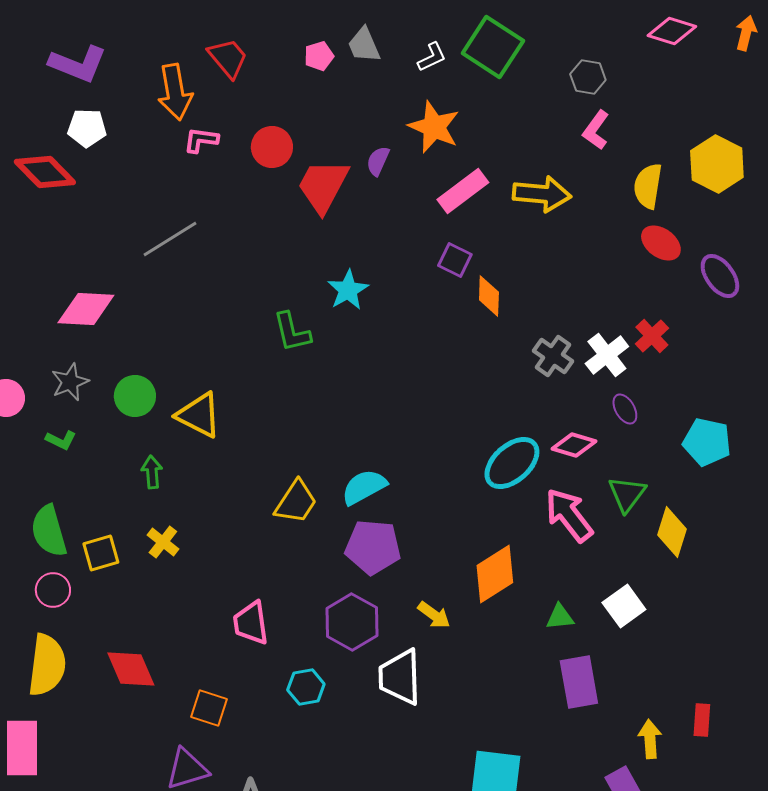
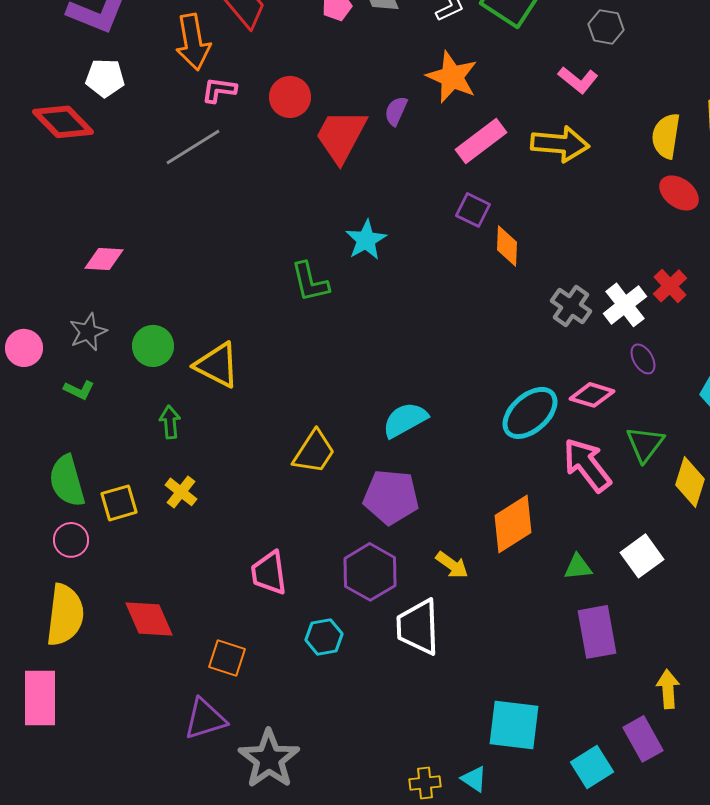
pink L-shape: (596, 130) -> (578, 80), moved, turned -87
gray line: (170, 239) -> (193, 147), moved
pink diamond: (86, 309) -> (104, 259), size x0.7
cyan semicircle: (364, 487) -> (405, 420), moved

